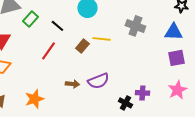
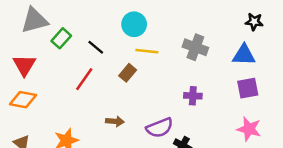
yellow line: (101, 39) -> (147, 51), moved
purple semicircle: (98, 81) -> (160, 128), moved
pink star: (177, 90) -> (249, 129), turned -30
purple cross: (142, 93) -> (193, 96), moved

